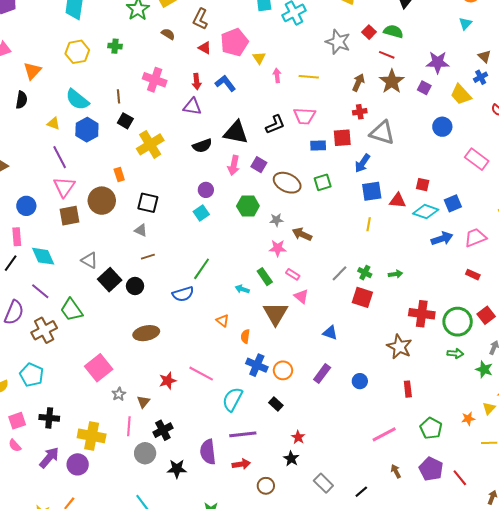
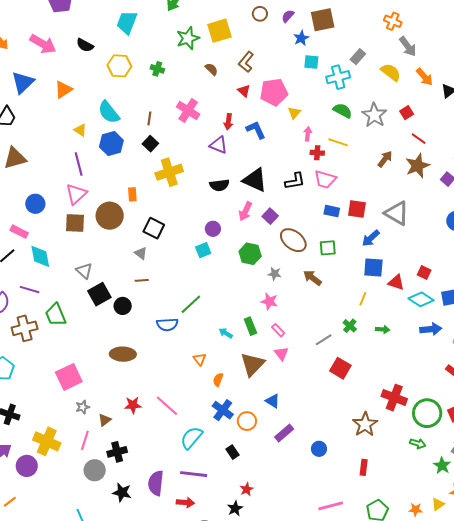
green semicircle: (393, 31) -> (343, 111), moved
orange triangle: (32, 71) -> (63, 90), moved
black semicircle: (21, 100) -> (85, 45), moved, turned 96
red cross: (360, 112) -> (317, 153), moved
brown arrow: (302, 234) -> (312, 278), moved
pink rectangle: (17, 237) -> (19, 232), turned -72
green cross: (365, 273) -> (350, 326), moved
green arrow: (395, 274) -> (383, 329), moved
purple line: (40, 291) -> (30, 290), turned -36
blue triangle: (330, 333) -> (273, 401), moved

